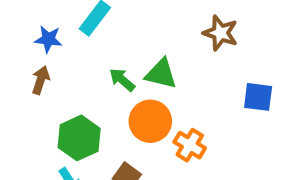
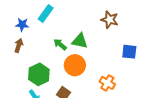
orange cross: (190, 145) -> (107, 83), moved

